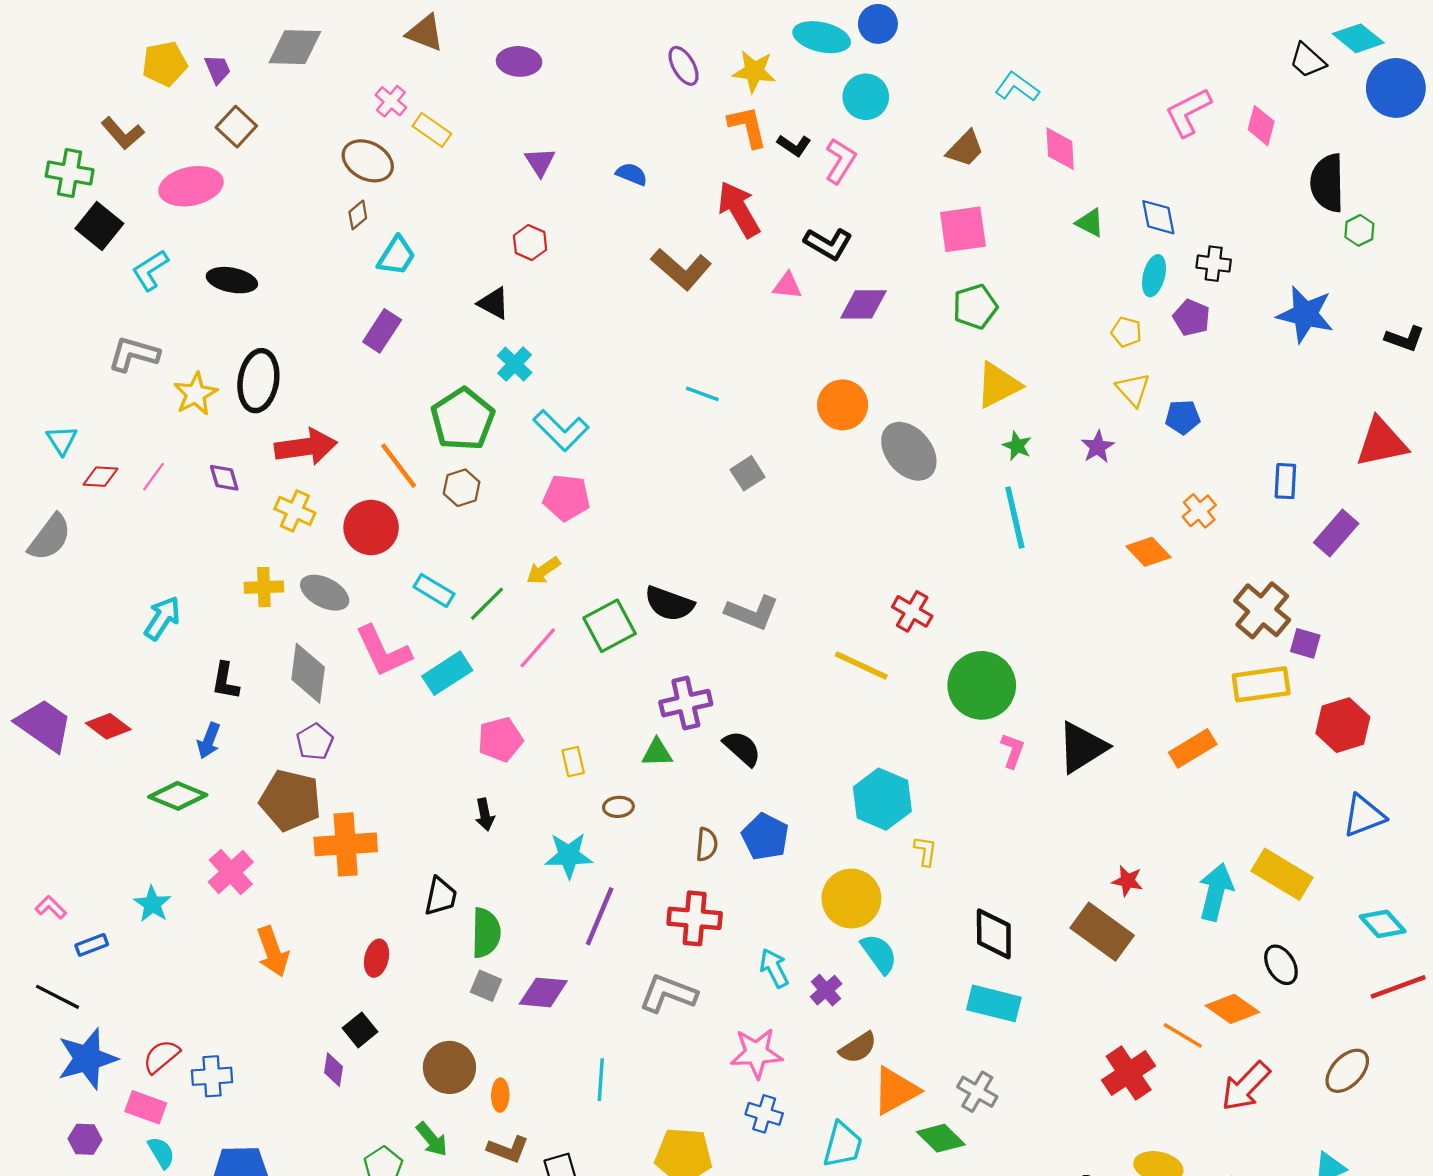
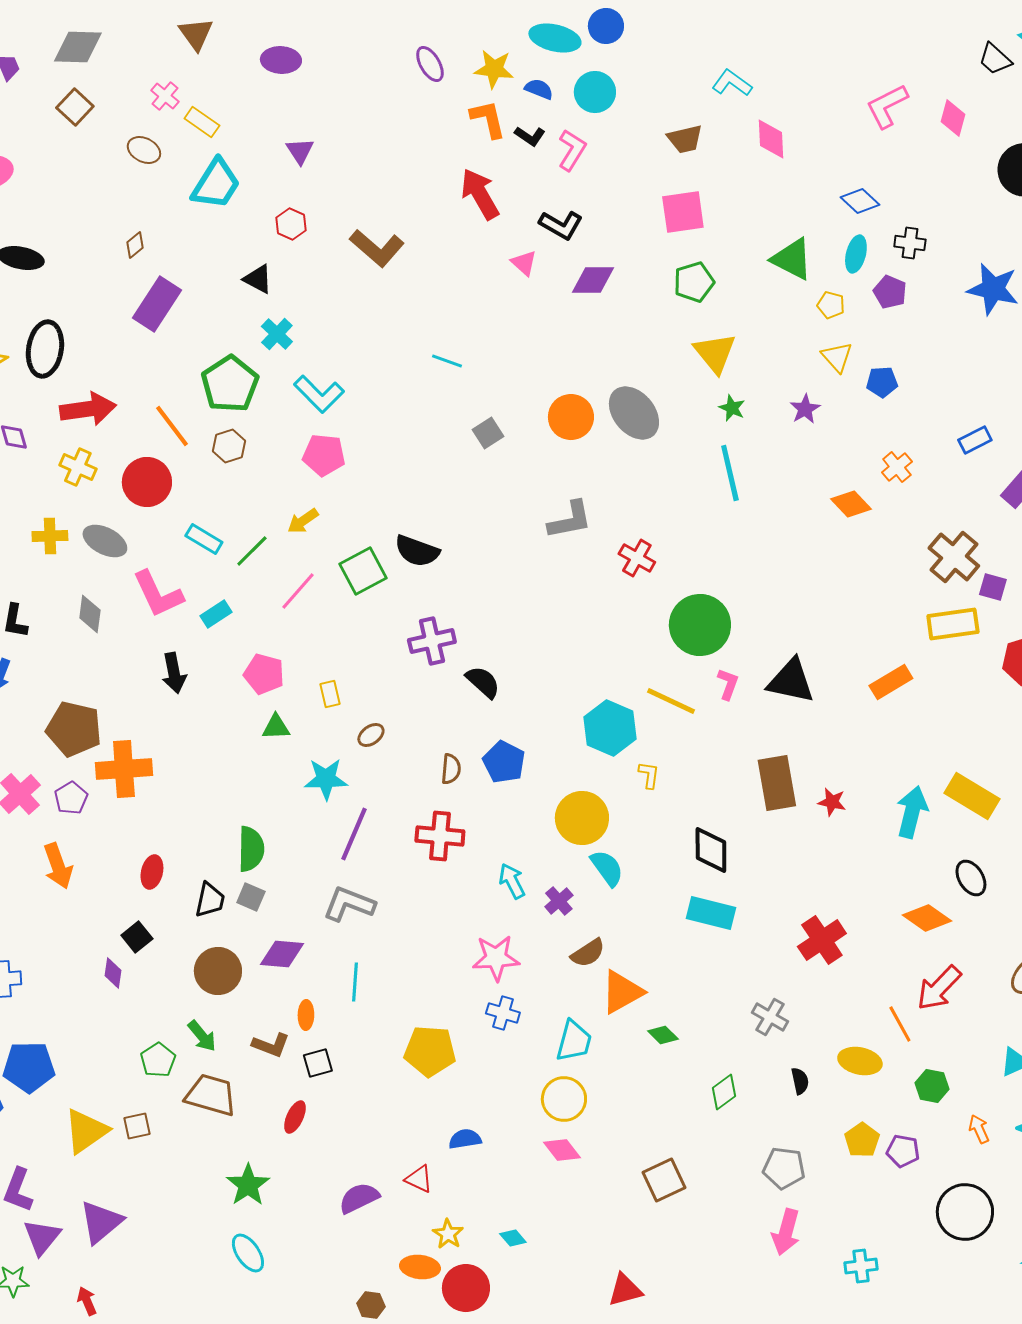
brown triangle: (425, 33) -> (196, 34), turned 33
brown square: (236, 127) -> (75, 107), moved
brown trapezoid: (965, 149) -> (685, 139), turned 33
brown ellipse: (368, 161) -> (144, 150), size x0.7
blue semicircle: (632, 174) -> (539, 89), moved
brown diamond: (358, 215) -> (135, 245), moved
blue diamond: (1158, 217) -> (860, 201), turned -36
green triangle: (1090, 223) -> (792, 259), moved, size x1.6
cyan trapezoid: (396, 256) -> (216, 184), moved, size x1.4
brown L-shape: (681, 269) -> (377, 248), moved
pink triangle: (787, 286) -> (524, 263), turned 36
purple rectangle: (382, 331) -> (157, 304), size x1.4
yellow triangle: (998, 385) -> (715, 353), turned -42
orange circle: (843, 405) -> (571, 417), moved
blue rectangle: (1285, 481) -> (975, 440), turned 60
gray L-shape: (752, 613) -> (570, 520), moved, turned -33
yellow line: (861, 666) -> (671, 701), moved
gray diamond: (308, 673) -> (90, 614), size x0.7
cyan rectangle: (447, 673) -> (216, 614), size x0.7
pink pentagon: (500, 739) -> (264, 674), turned 30
purple pentagon: (315, 742) -> (71, 798), moved
black triangle: (1082, 747) -> (791, 681), turned 44
green triangle: (657, 753) -> (276, 727), moved
brown ellipse: (618, 807) -> (371, 735), turned -32
black arrow: (485, 815) -> (174, 673), moved, size x1.4
black trapezoid: (441, 896) -> (210, 900), moved
brown rectangle: (1102, 932) -> (777, 783), moved, turned 44
purple diamond: (543, 992) -> (282, 954), moved
gray L-shape: (668, 993) -> (349, 904), moved
orange line: (1183, 1035) -> (900, 1024), moved, turned 30
red cross: (1129, 1073) -> (822, 940), moved
gray cross: (977, 1092) -> (770, 1017), moved
orange ellipse: (500, 1095) -> (306, 1015), moved
green diamond: (941, 1138) -> (663, 1035), size x0.7

